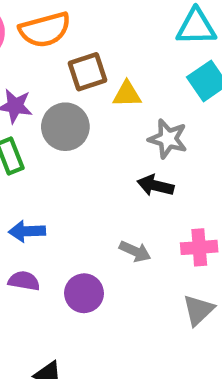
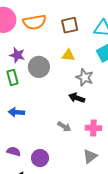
brown square: (88, 72) -> (70, 25), moved
purple semicircle: (24, 281) -> (14, 151), moved
purple circle: (84, 293) -> (40, 158), moved

